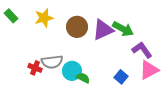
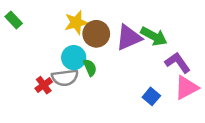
yellow star: (44, 18) -> (76, 23), moved
red cross: (35, 68) -> (44, 85), turned 32
cyan circle: (72, 71) -> (74, 58), moved
green semicircle: (83, 78) -> (90, 68), moved, turned 40

